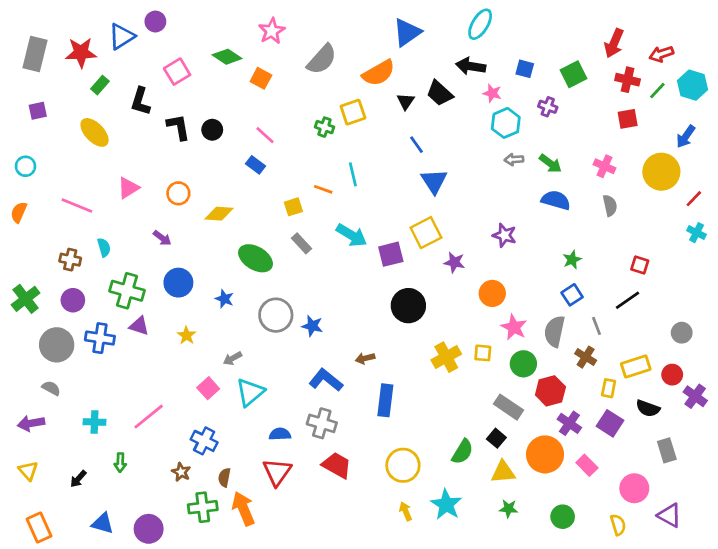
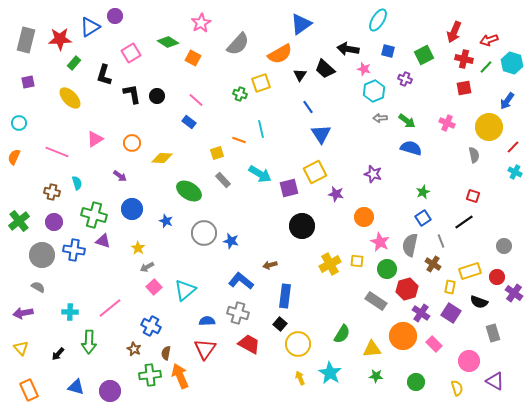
cyan ellipse: (480, 24) -> (378, 20), moved
gray semicircle: (610, 206) -> (474, 155), moved
gray arrow: (233, 358) -> (147, 267), moved
black square: (496, 438) -> (280, 324), moved
green arrow: (120, 463) -> (89, 342), size x1.6

